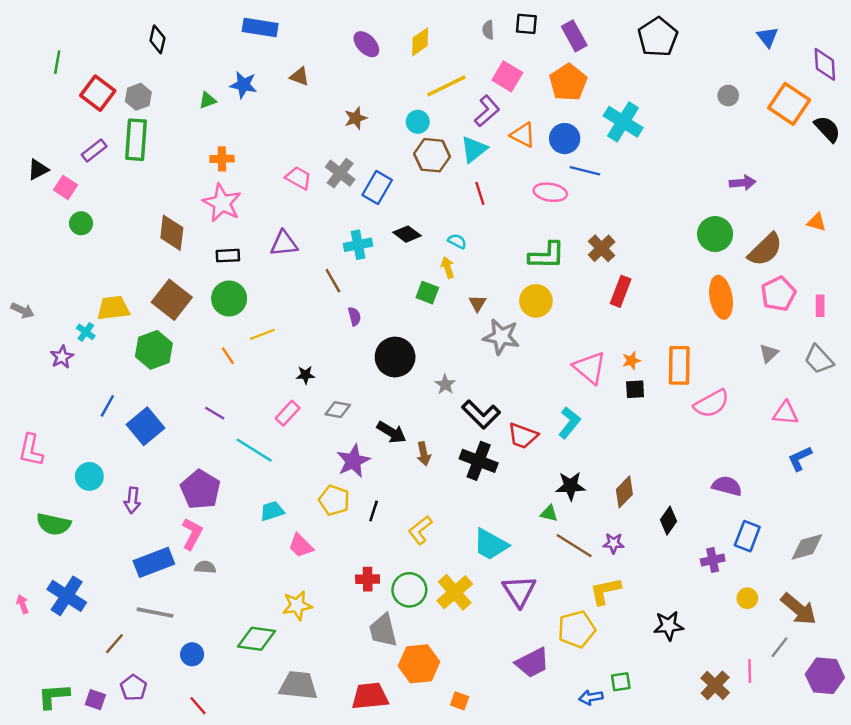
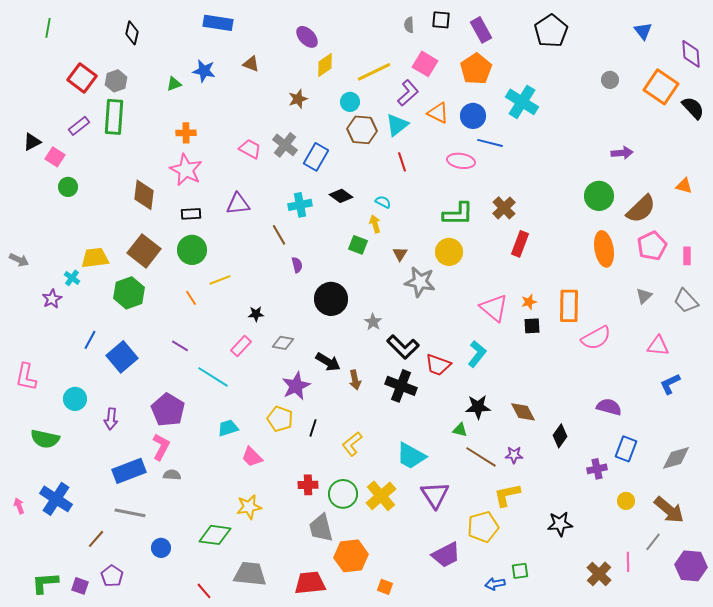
yellow diamond: (420, 42) -> (325, 65), moved
green line: (57, 62) -> (48, 28), moved
brown diamond: (624, 492) -> (523, 412), turned -72
red line: (198, 706) -> (204, 591), moved

